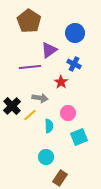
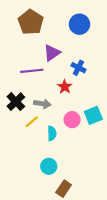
blue circle: (75, 33) -> (79, 24), moved
black cross: (12, 106) -> (16, 102), moved
cyan square: (79, 137) -> (93, 115), moved

